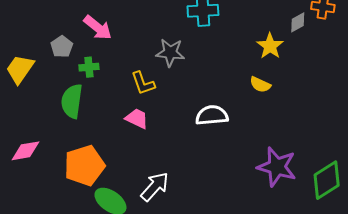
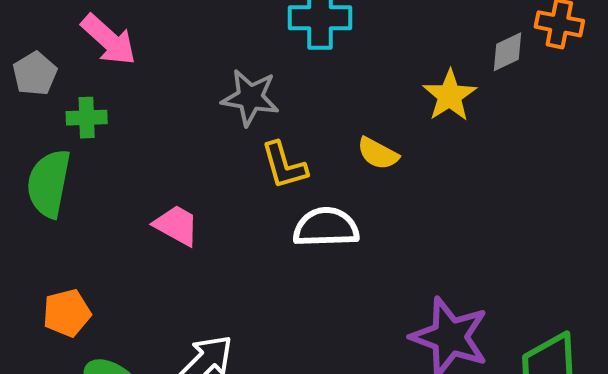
yellow L-shape: (143, 83) -> (284, 165), moved
yellow semicircle: (260, 85) -> (378, 153), moved
orange pentagon: (84, 166) -> (67, 313), size x0.6

